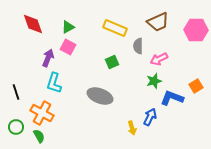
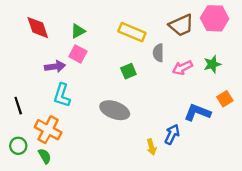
pink hexagon: (196, 30) -> (215, 18), moved
purple arrow: (48, 58) -> (55, 67), turned 60
green star: (154, 81) -> (212, 64), moved

